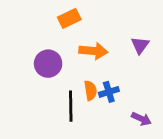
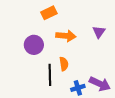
blue cross: (109, 92) -> (78, 88), moved
purple arrow: (141, 119) -> (100, 84), size x1.5

